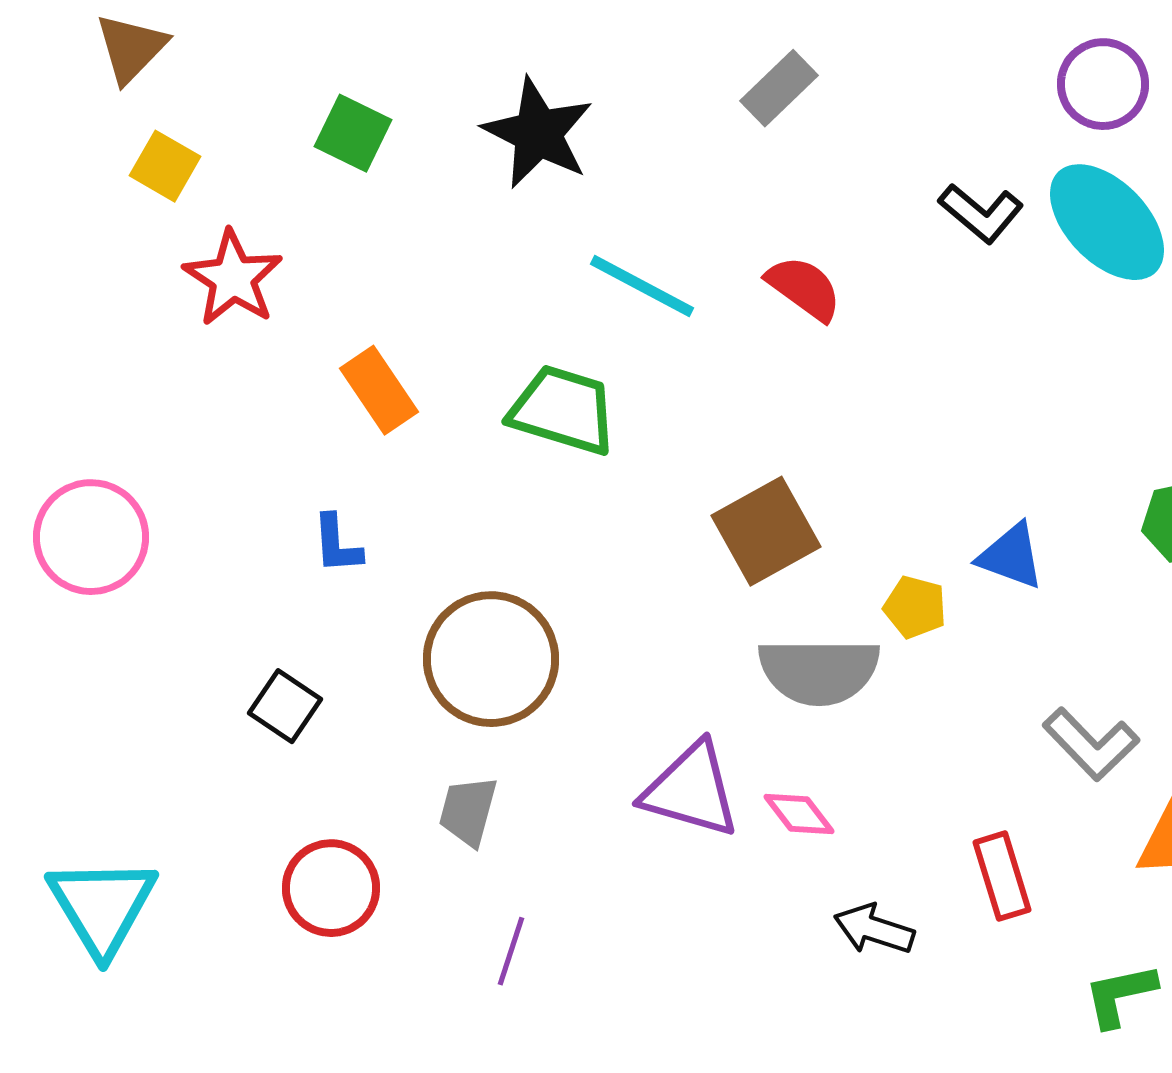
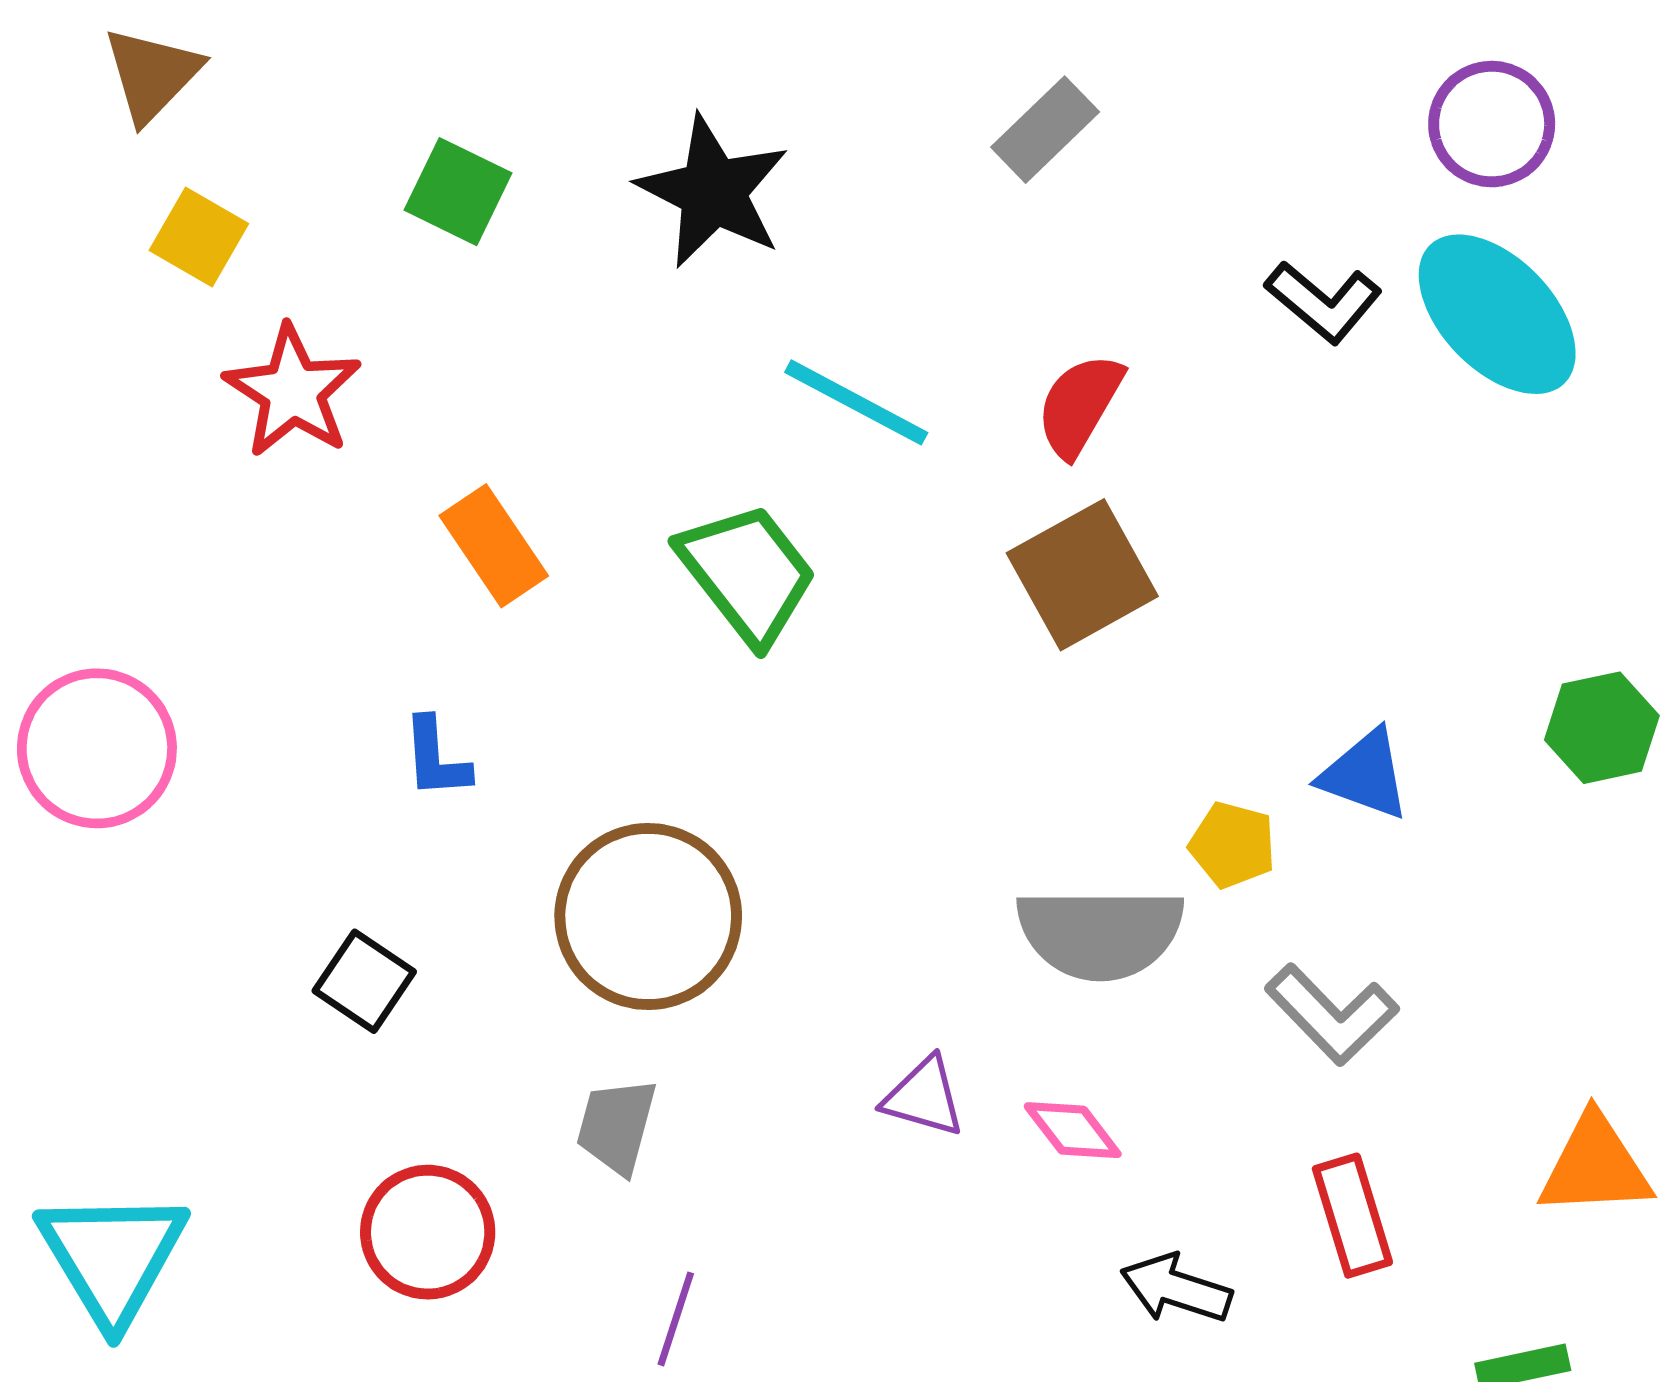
red semicircle: (804, 288) -> (1080, 405), turned -96
green trapezoid: (563, 410) -> (747, 573), turned 35
brown square: (766, 531) -> (1082, 575), moved
gray L-shape: (1091, 744) -> (1332, 1014), moved
purple triangle: (691, 790) -> (924, 1097), size x0.6

